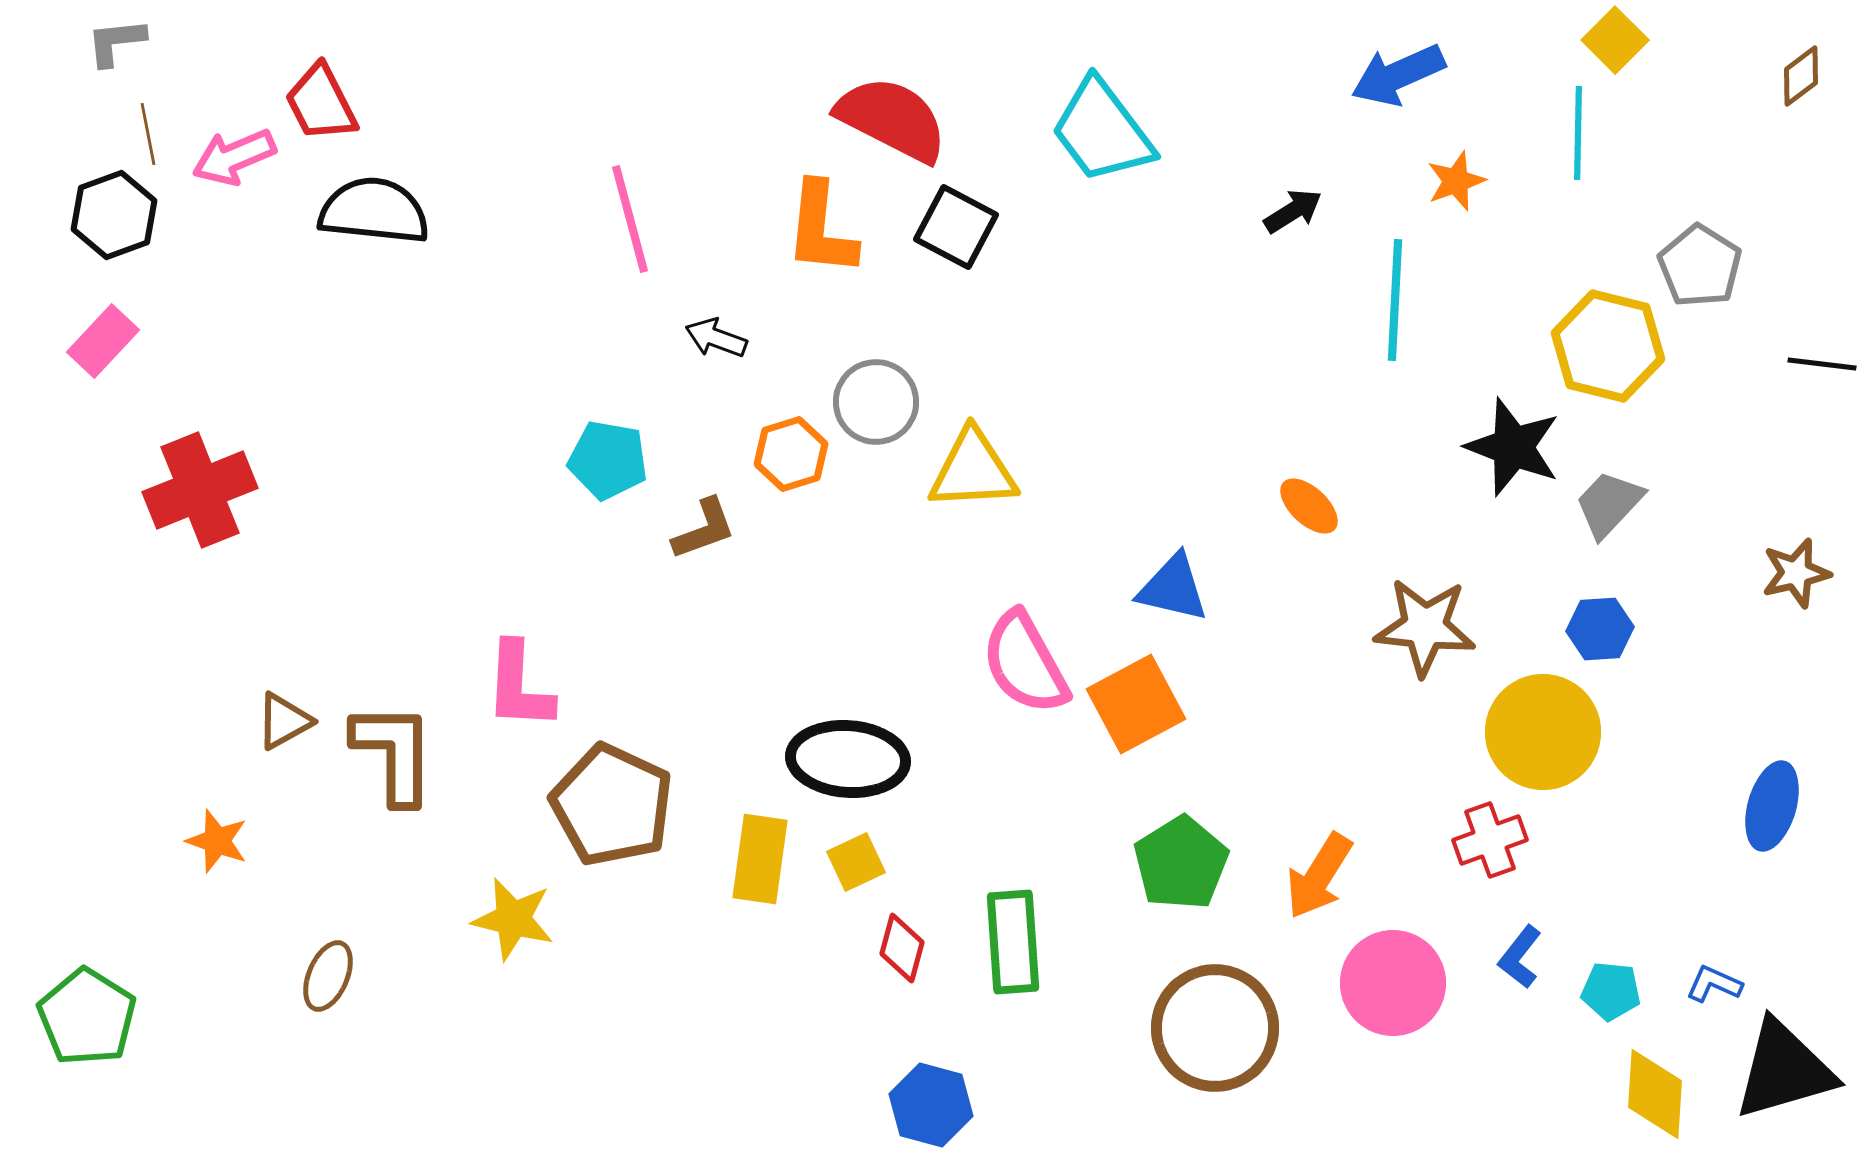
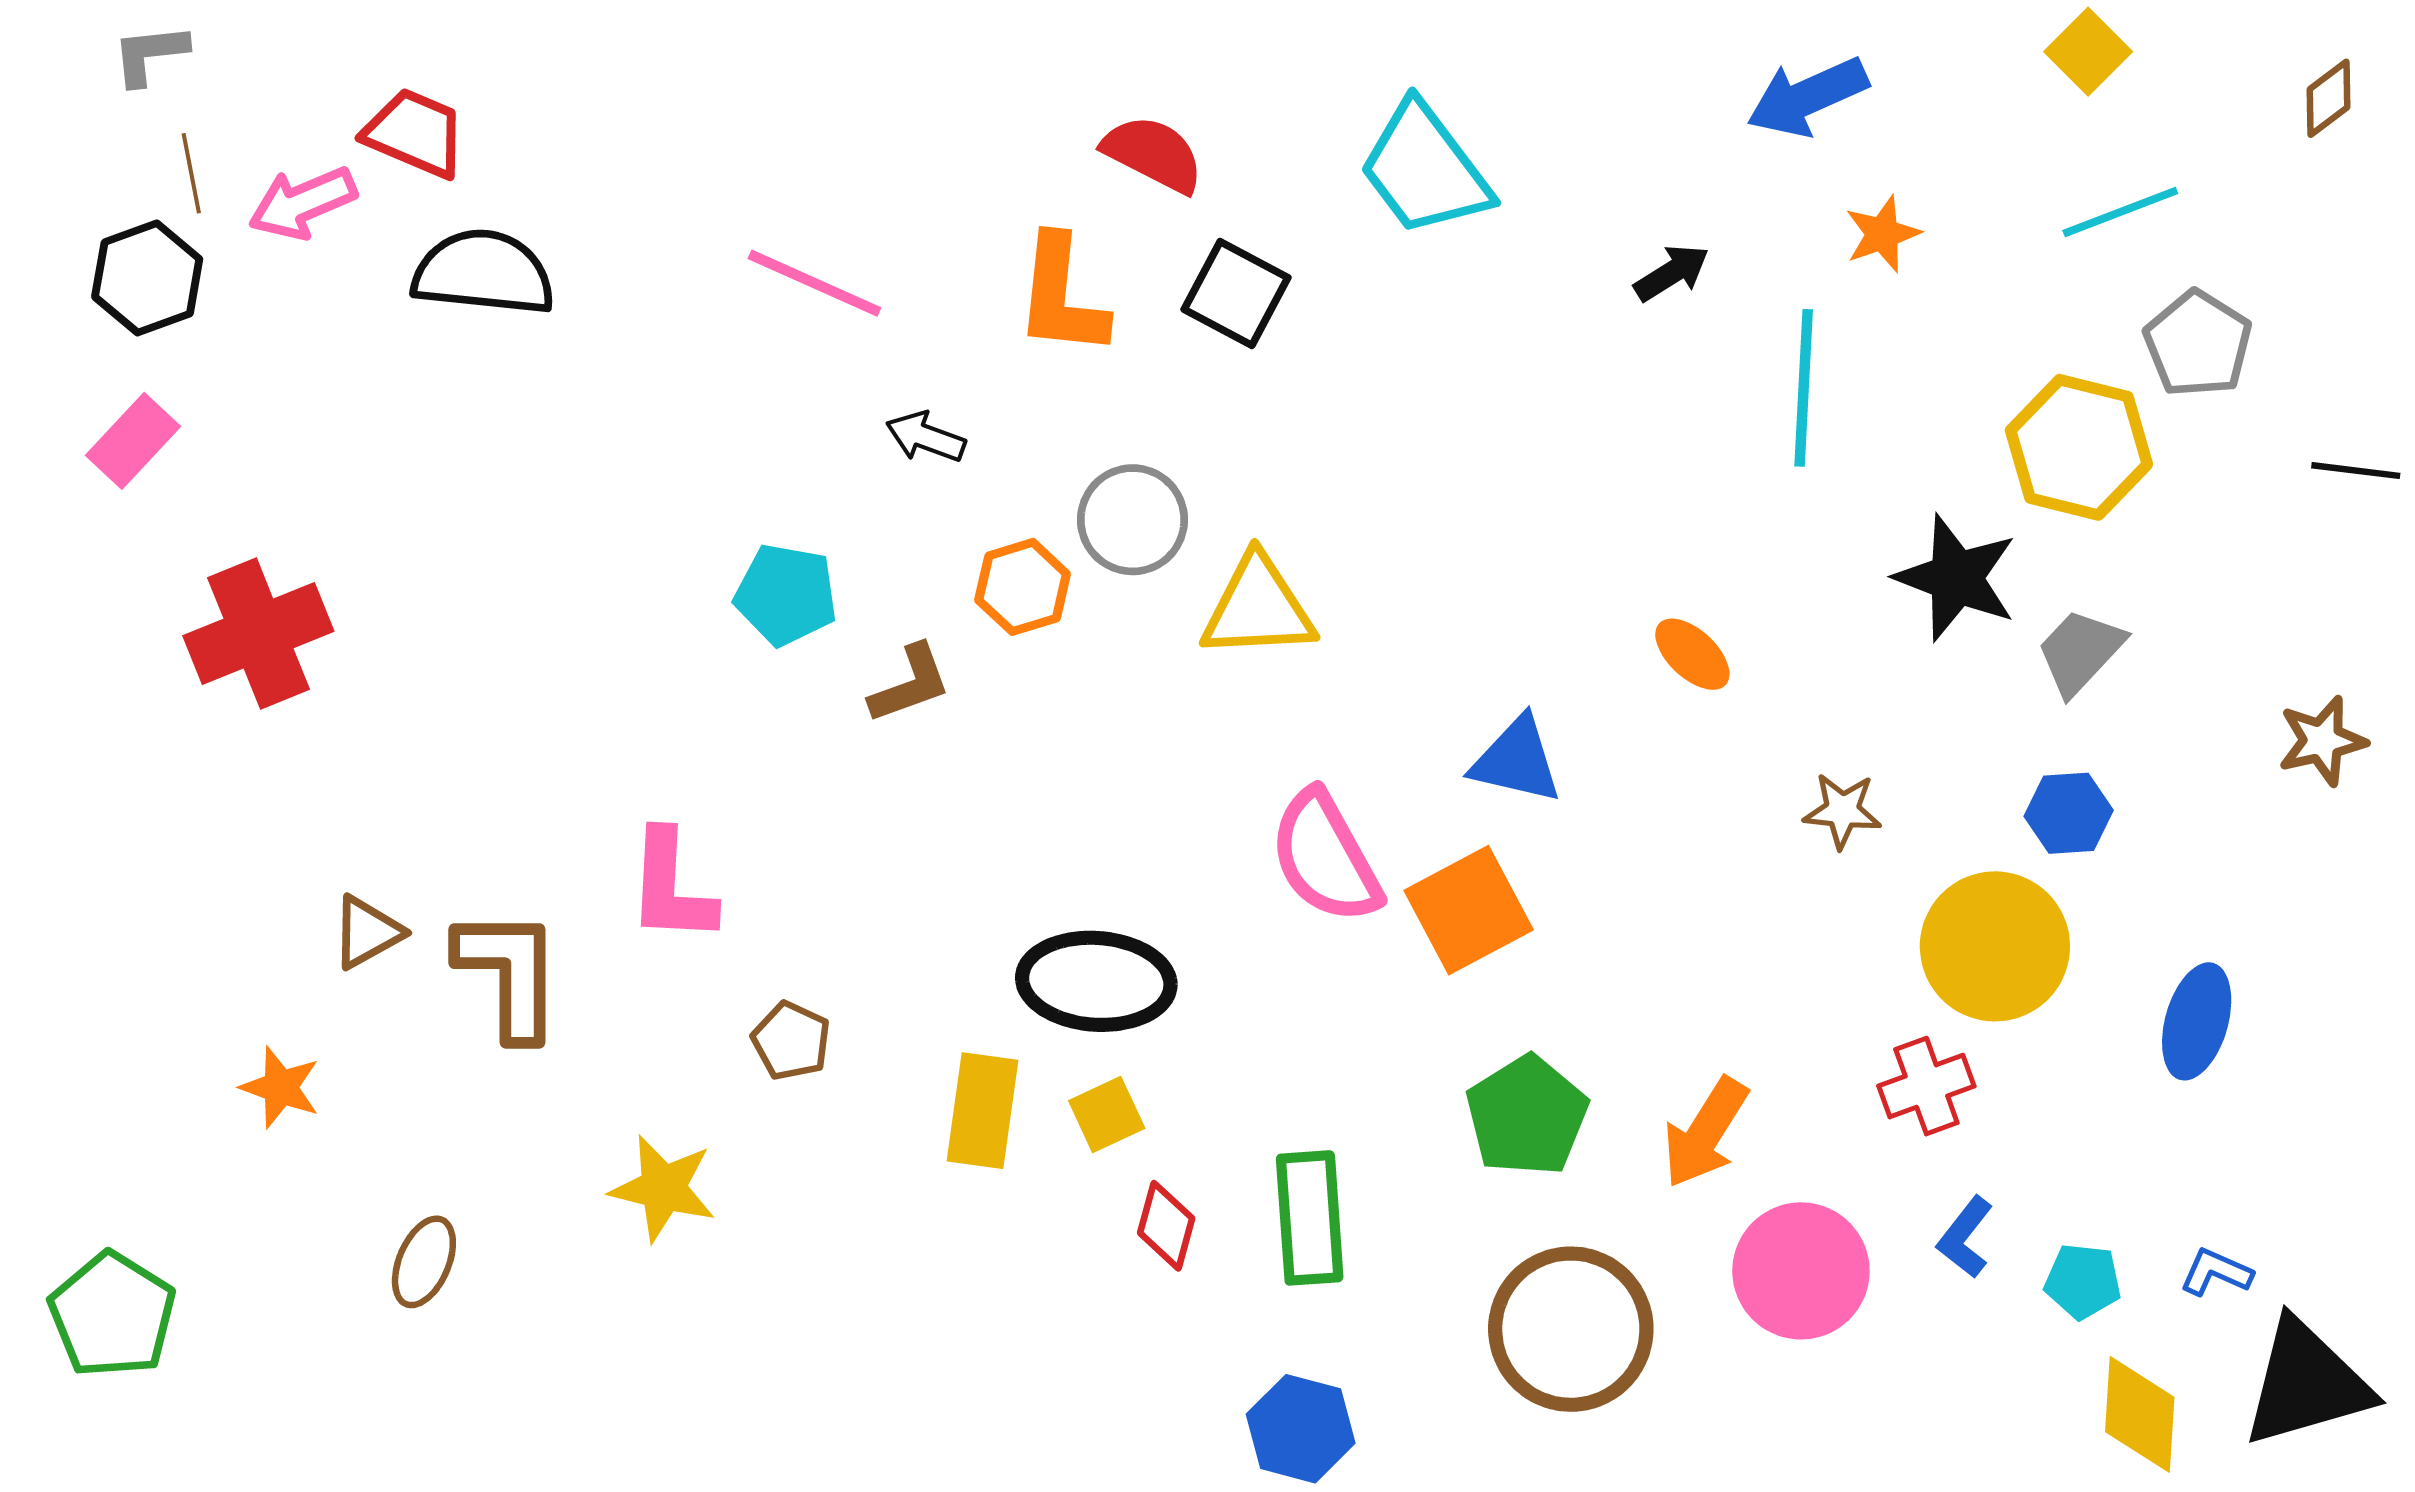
red trapezoid: (321, 103) -> (415, 133), turned 140
red semicircle: (892, 119) -> (1153, 154), size x0.7
cyan line: (1578, 133) -> (2120, 212), moved, turned 68
pink line: (630, 219) -> (814, 283), turned -51
brown star: (1425, 627) -> (1842, 811), size x0.6
brown pentagon: (612, 805) -> (791, 1041), size x0.5
blue ellipse: (1772, 806) -> (2197, 1021), moved
blue hexagon: (931, 1105) -> (1301, 1429), moved

